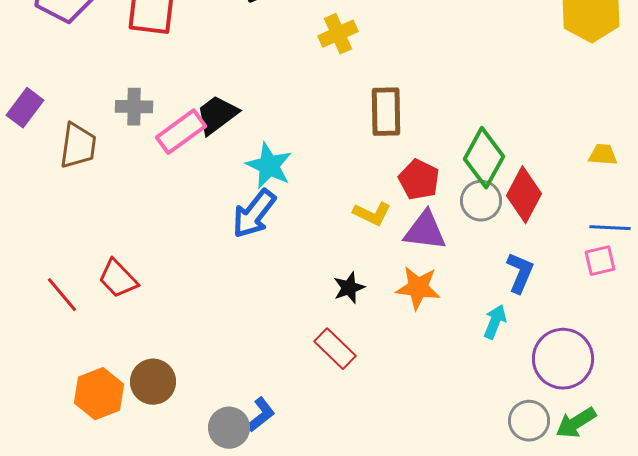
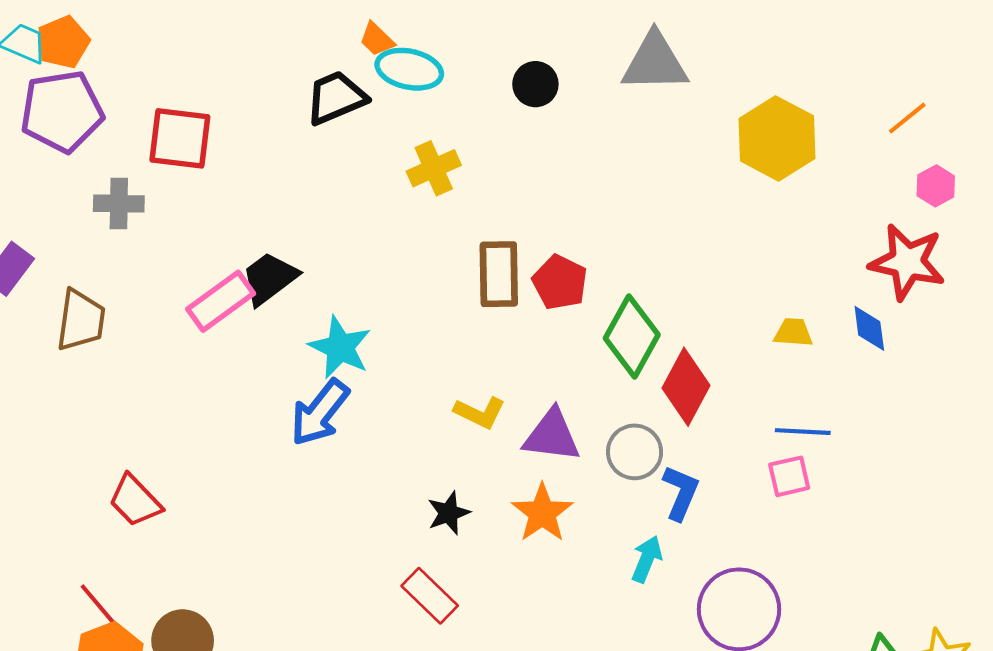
gray cross: (134, 107) -> (119, 204), moved
red pentagon: (419, 180) -> (560, 282), moved
gray circle: (481, 201) -> (635, 452), moved
orange star: (418, 288) -> (542, 513), turned 30
red line: (62, 295) -> (100, 607), moved

